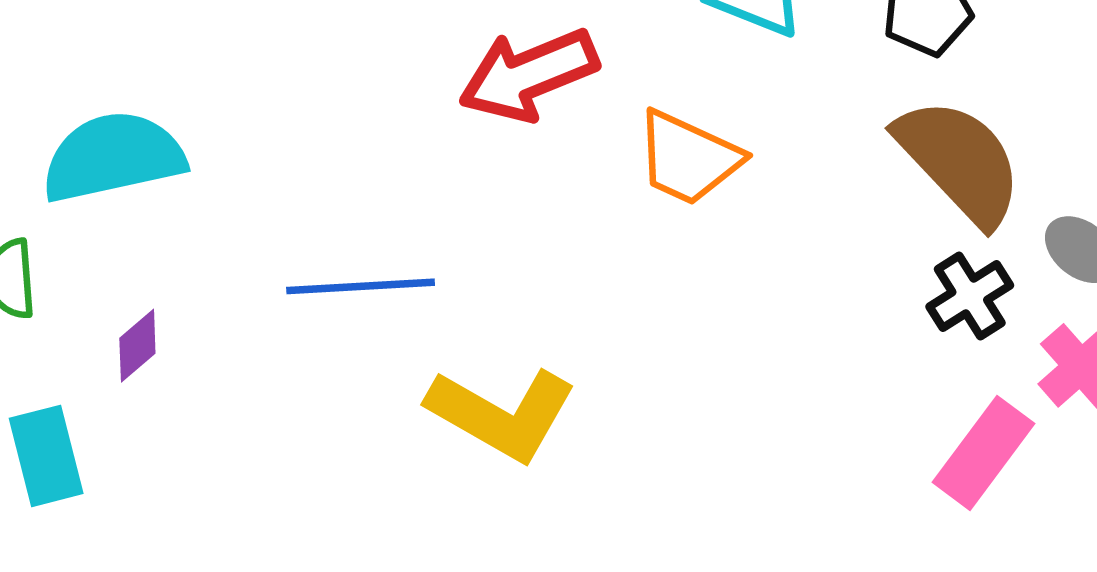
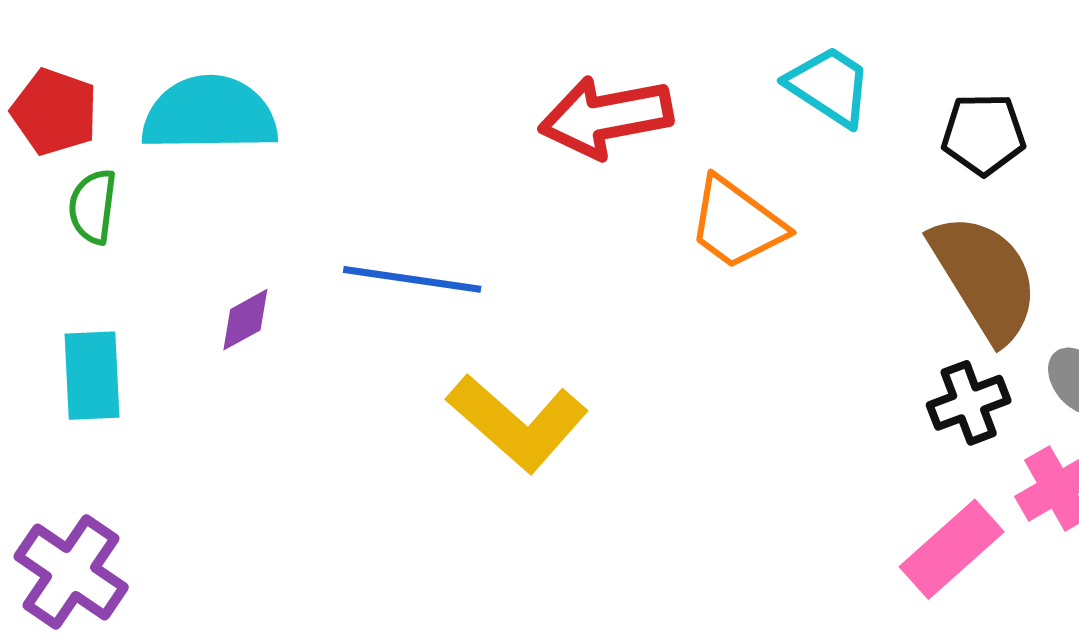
purple diamond: (137, 346) -> (245, 320), moved

